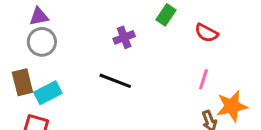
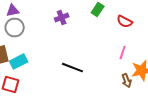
purple cross: (124, 37) -> (62, 18), moved
black line: (115, 81) -> (73, 68), moved

